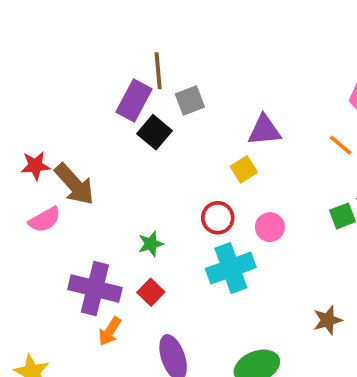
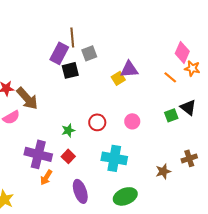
black square: (154, 132) -> (70, 70), turned 36
yellow square: (244, 169) -> (118, 78), moved
red circle: (218, 218) -> (97, 122), moved
cyan cross: (231, 268) -> (114, 158), moved, turned 30

